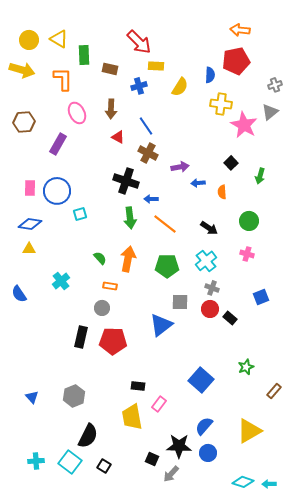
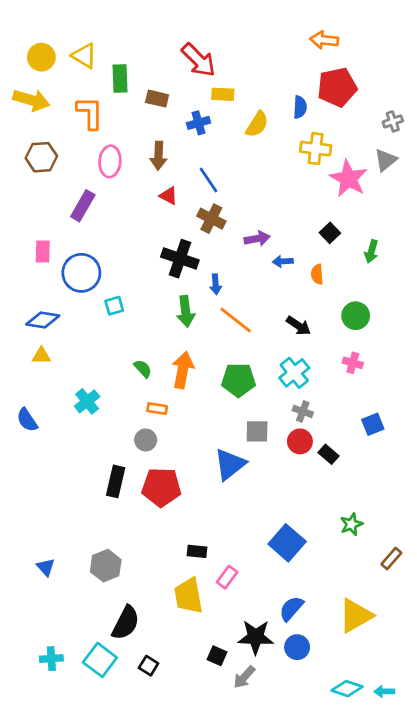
orange arrow: (240, 30) -> (324, 40), moved
pink ellipse: (77, 113) -> (110, 161), turned 30
brown hexagon: (24, 122) -> (41, 157), moved
pink rectangle: (30, 188) -> (43, 251), moved
blue arrow: (151, 199) -> (216, 284), turned -96

